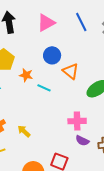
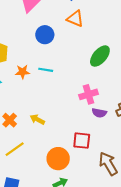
orange triangle: (71, 71) -> (75, 19), moved
orange star: (26, 75) -> (22, 72), moved

